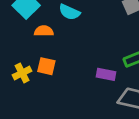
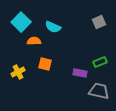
orange square: (46, 66) -> (45, 64), moved

